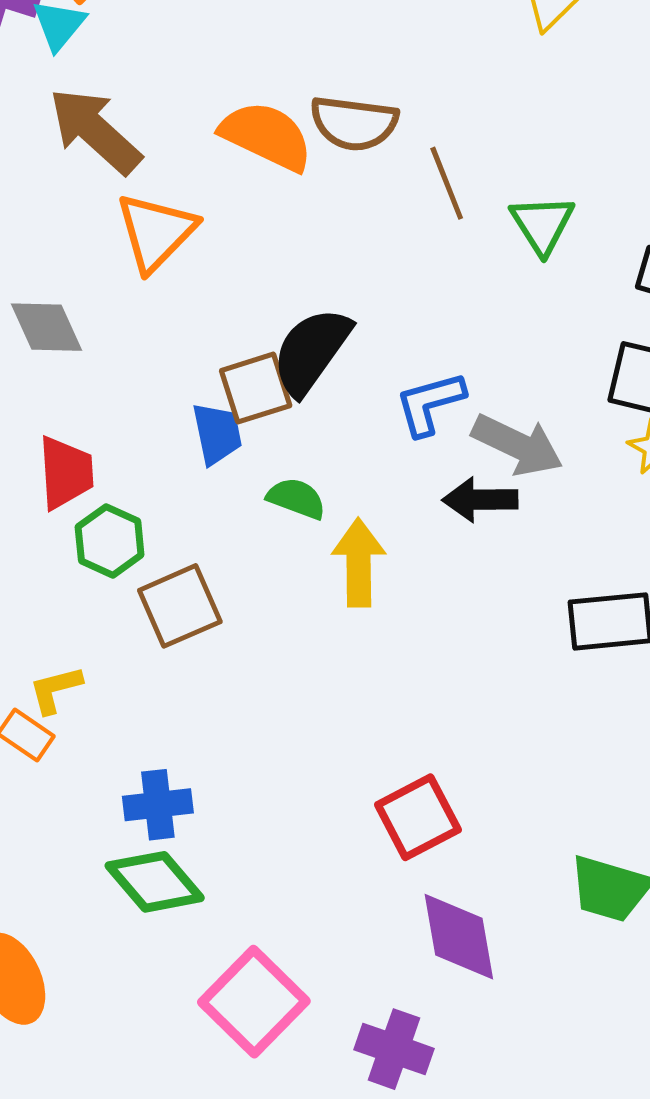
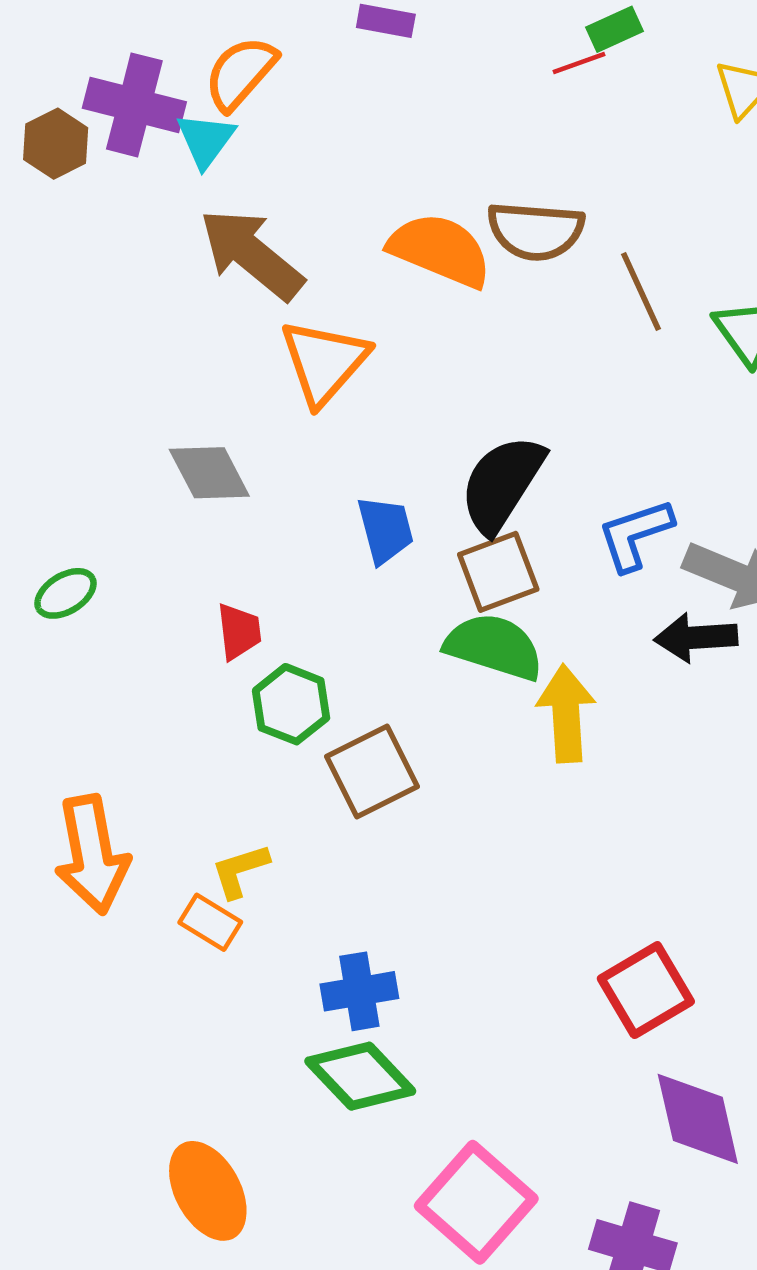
brown square: (256, 388) -> (498, 572), moved
blue trapezoid: (217, 434) -> (385, 530), moved
red trapezoid: (66, 473) -> (239, 632), size x0.7
green semicircle: (296, 498) -> (494, 647), size x1.5

